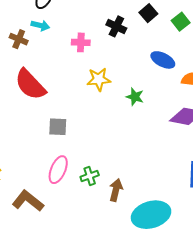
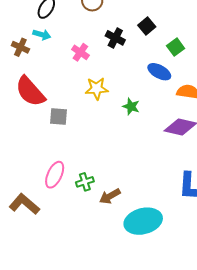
green square: (181, 22) -> (176, 47), moved
pink cross: (81, 42) -> (80, 52), turned 30
gray square: (58, 127) -> (58, 117), moved
brown arrow: (116, 190) -> (110, 196), turned -135

